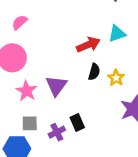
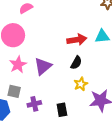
yellow star: (116, 78) -> (81, 84), moved
black rectangle: (77, 122) -> (62, 110), moved

